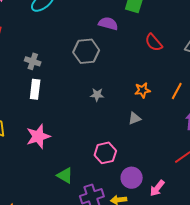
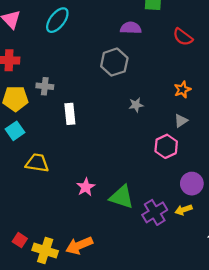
gray cross: (33, 61) -> (45, 86), moved
pink star: (38, 136) -> (86, 187), moved, size x0.7
pink hexagon: (105, 153) -> (166, 146), moved
green triangle: (65, 175) -> (122, 197), size x1.4

